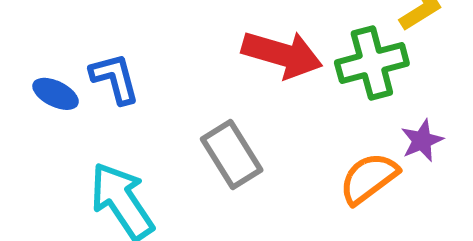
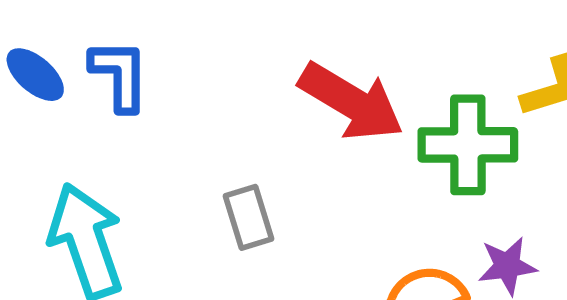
gray rectangle: (232, 154) -> (249, 217), size x0.7

